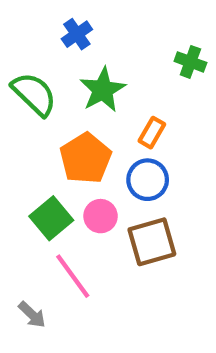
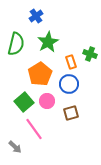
green cross: (190, 62) -> (90, 54), moved
green semicircle: (34, 94) -> (16, 44), turned 60
orange rectangle: (152, 133) -> (71, 62), turned -48
brown square: (152, 242) -> (71, 113), size x0.7

